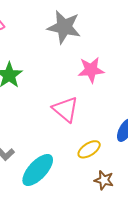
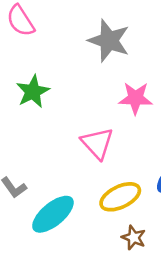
yellow ellipse: (89, 149) -> (120, 197), size x1.4

